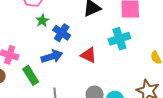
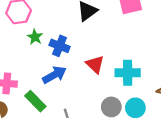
cyan cross: (119, 39) -> (128, 73), moved, turned 30
red triangle: (89, 55) -> (95, 64), turned 30

